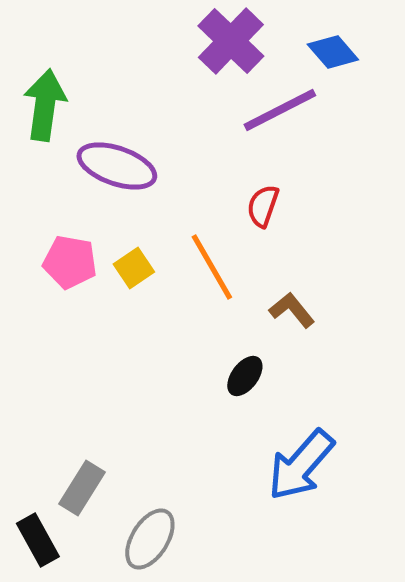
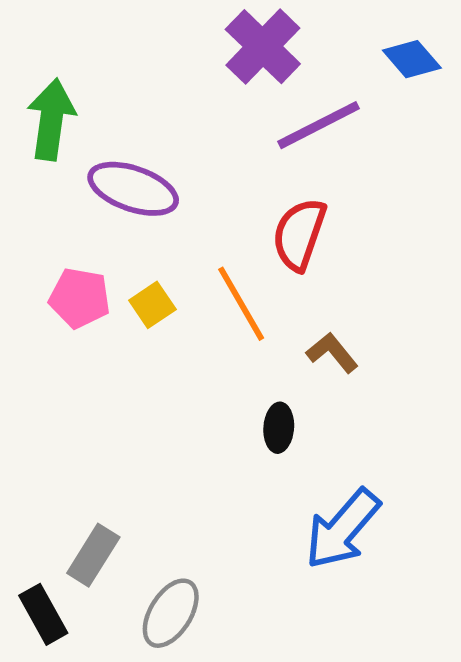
blue diamond: (333, 52) -> (412, 59), moved
red semicircle: (263, 206) -> (299, 234), size x1.5
black ellipse: (245, 376) -> (279, 428), turned -33

